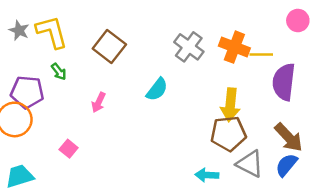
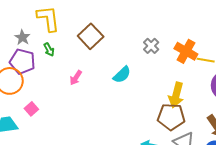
gray star: (19, 30) -> (22, 37), moved
gray cross: (189, 47) -> (151, 46), size x0.7
pink square: (69, 149) -> (31, 109), moved

